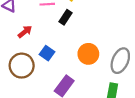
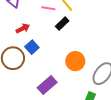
blue square: (47, 53) -> (32, 47), moved

